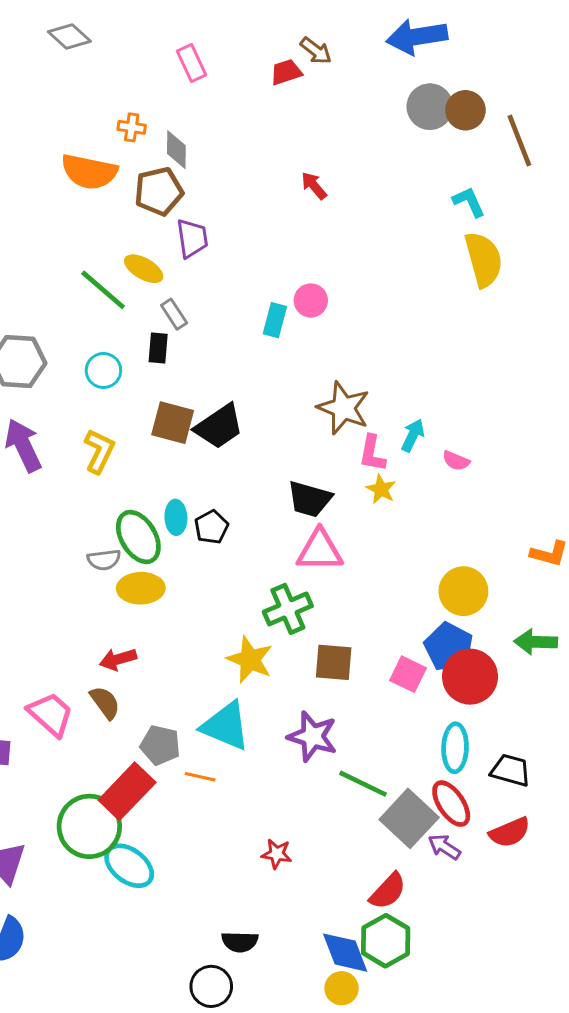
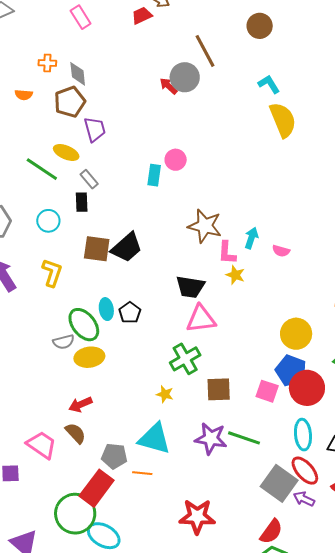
gray circle: (430, 107) -> (185, 77), moved
brown line: (519, 140) -> (205, 51), moved
orange semicircle: (89, 172) -> (24, 95), size x0.5
yellow star: (250, 660) -> (165, 394), size x0.6
green line: (363, 784) -> (244, 438), moved
red star: (277, 854) -> (197, 516), size x1.8

